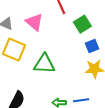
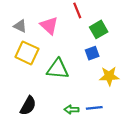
blue square: (92, 46) -> (92, 53), moved

